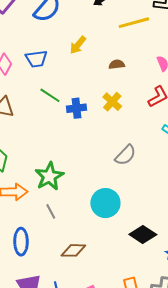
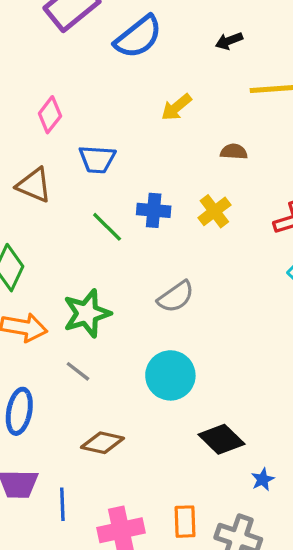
blue trapezoid: (36, 59) -> (97, 159), moved
green line: (50, 95) -> (107, 227), moved
gray semicircle: (125, 155) -> (176, 297), moved
gray line: (51, 211) -> (78, 371), turned -35

